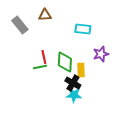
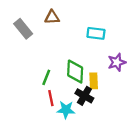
red line: (44, 57) -> (51, 98), moved
green line: (40, 67) -> (46, 77), turned -56
cyan star: (74, 95) -> (66, 110), moved

